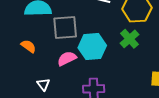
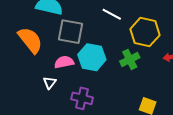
orange semicircle: (28, 46) -> (30, 40), size x1.8
white triangle: (43, 84) -> (50, 83), moved

